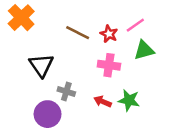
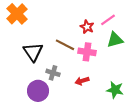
brown line: (78, 33) -> (65, 45), moved
green star: (129, 100) -> (115, 90), moved
red arrow: (103, 102) -> (82, 81), turned -40

